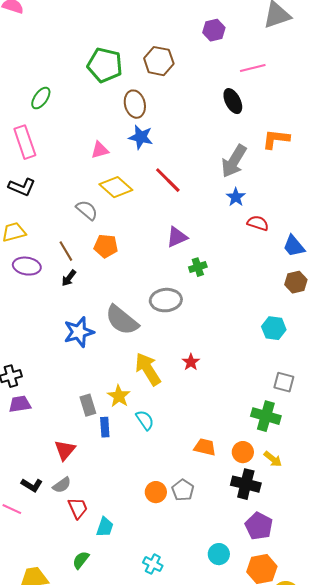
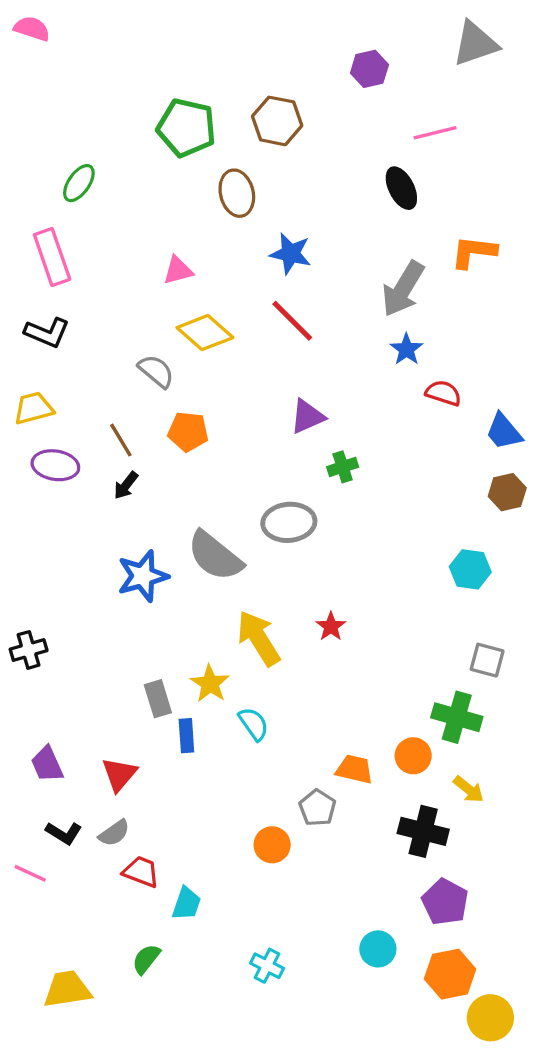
blue star: (141, 137) -> (291, 254), moved
purple trapezoid: (20, 404) -> (47, 764), moved, turned -105
orange circle: (243, 452) -> (413, 756), moved
gray pentagon: (183, 490) -> (317, 808), moved
red trapezoid: (78, 508) -> (141, 872), turned -45

